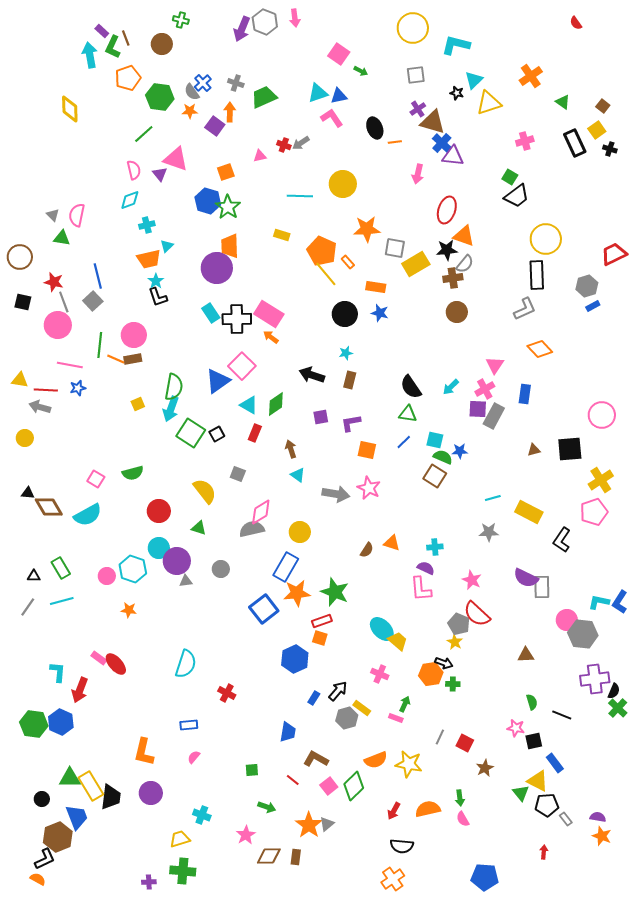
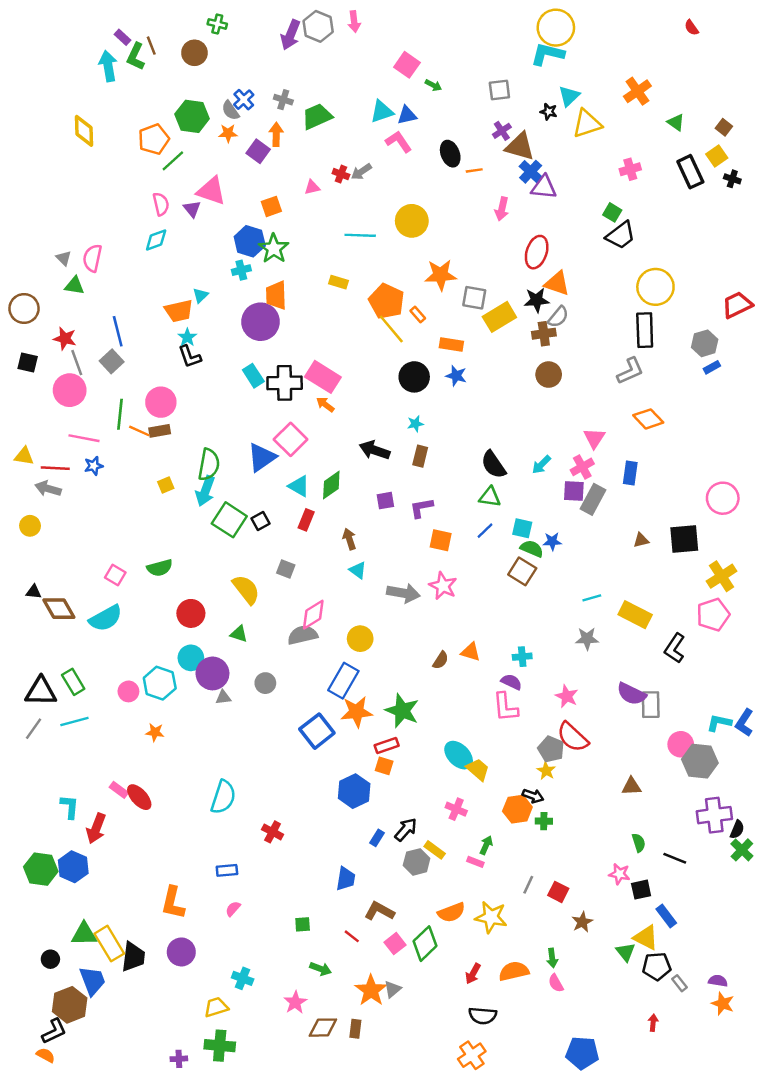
yellow circle: (413, 28) -> (556, 28), moved
orange pentagon: (128, 78) -> (154, 139), moved
cyan cross: (147, 225) -> (241, 270), moved
black triangle: (34, 576) -> (41, 691), size x2.0

